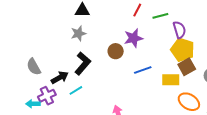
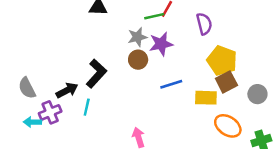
green line: (160, 16) -> (154, 16), moved
purple semicircle: (179, 30) -> (204, 24), moved
gray star: (78, 33) -> (137, 37), moved
gray semicircle: (34, 67) -> (27, 88), moved
cyan line: (76, 90) -> (87, 107), turned -48

